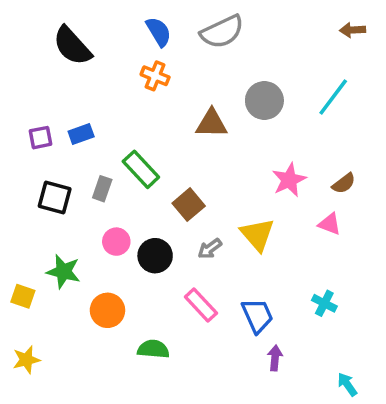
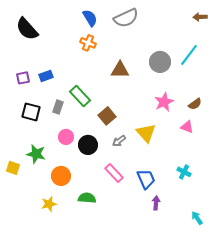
black semicircle: (72, 46) -> (27, 29), moved
gray circle: (264, 101) -> (160, 62), moved
yellow star: (26, 360) -> (49, 204), moved

